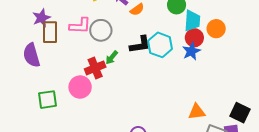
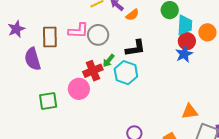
purple star: (41, 18) -> (16, 29), moved
cyan hexagon: (160, 45) -> (126, 73), moved

